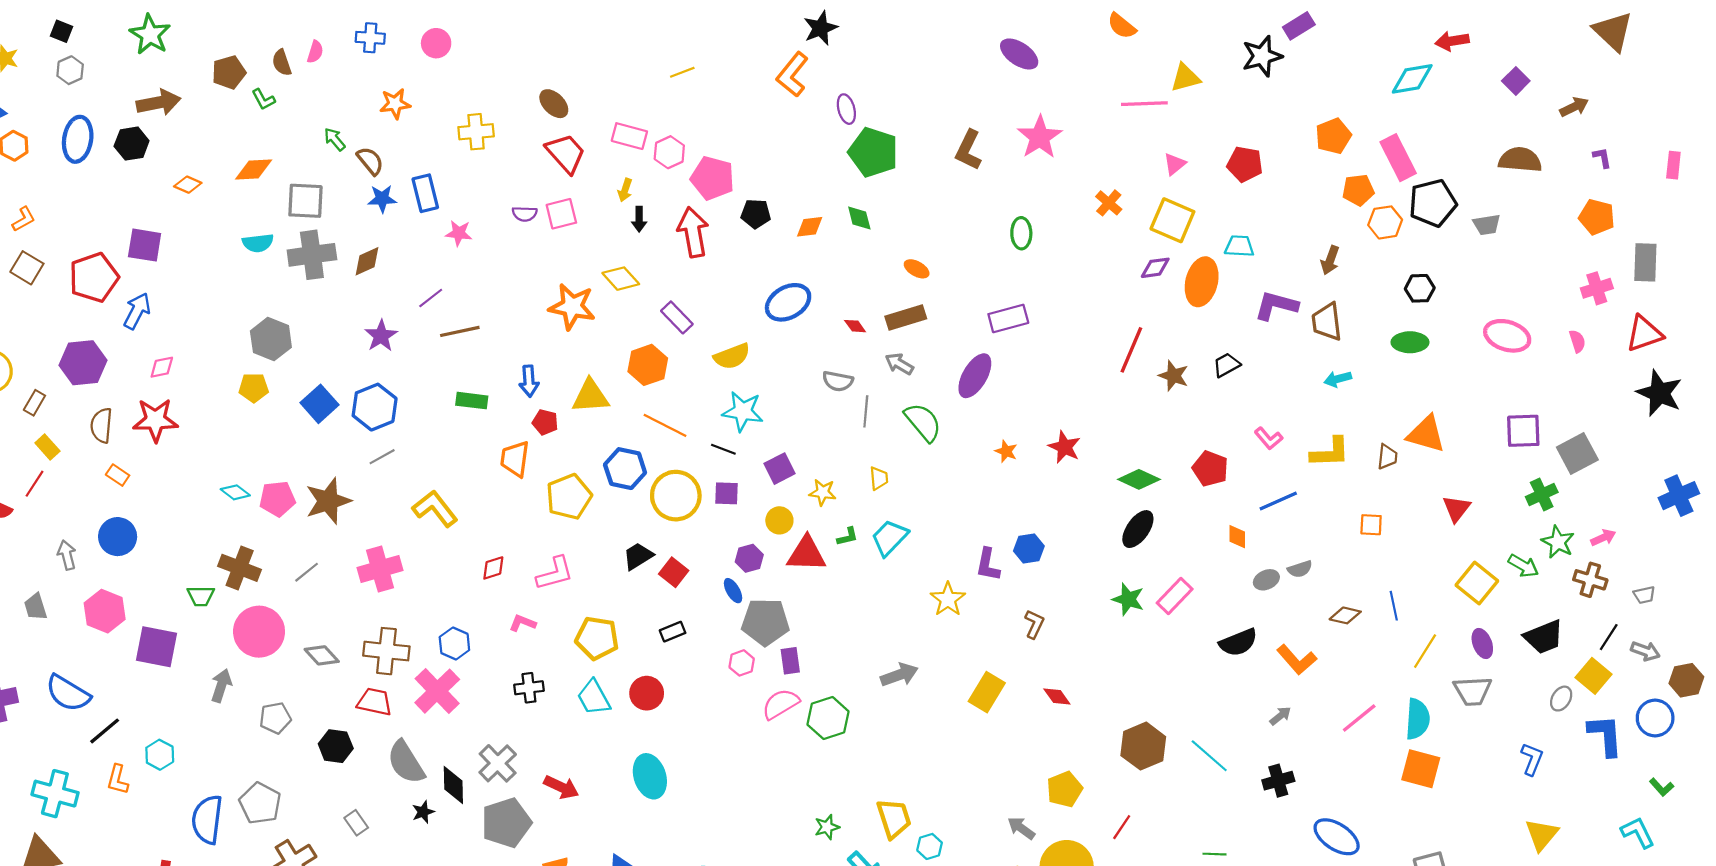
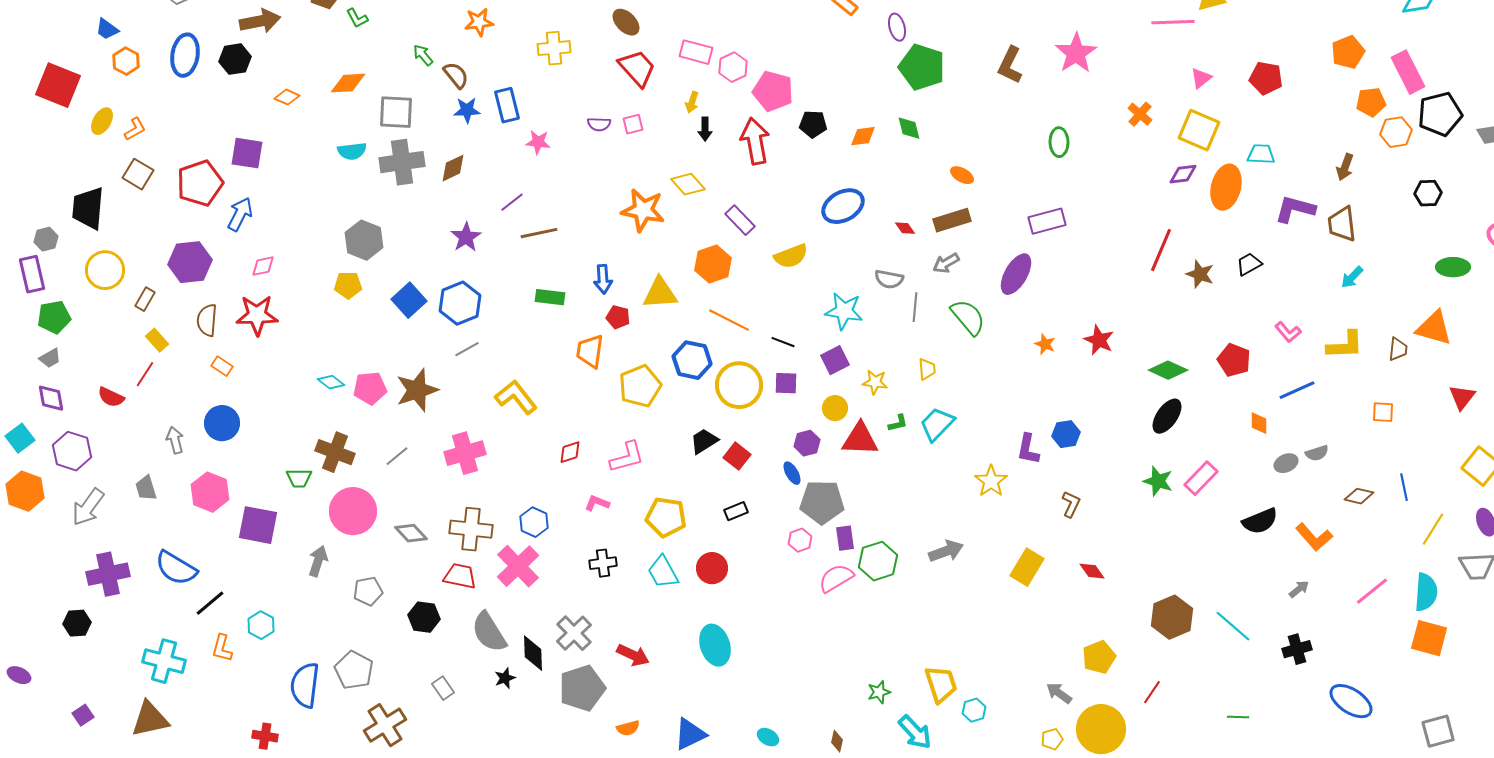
pink square: (561, 214) -> (633, 124), size x0.7
green ellipse: (1410, 342) -> (1453, 267), moved
gray arrow: (899, 364) -> (946, 263), turned -60
cyan arrow: (1338, 379) -> (1352, 277), turned -30
cyan star: (743, 411) -> (844, 311), moved
green hexagon: (828, 718) -> (878, 561), moved

